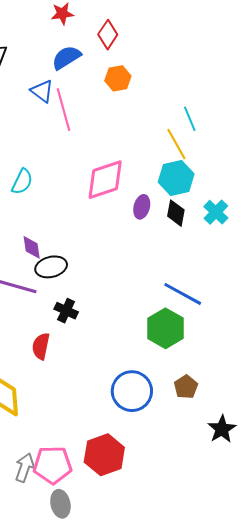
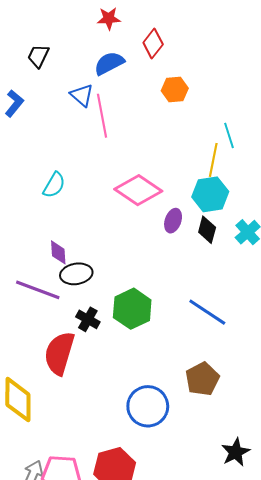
orange hexagon: (118, 78) -> (175, 89), moved
yellow line: (176, 144) -> (213, 160), turned 36
pink diamond: (105, 180) -> (138, 190), turned 48
green hexagon: (166, 328) -> (132, 309), moved
red semicircle: (41, 346) -> (59, 353), size x1.6
brown pentagon: (186, 387) -> (202, 379), moved, size x1.4

